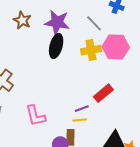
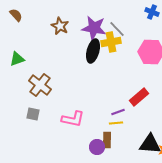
gray line: (94, 23) -> (117, 29), moved
yellow cross: (91, 50) -> (111, 42), moved
pink L-shape: (36, 116) -> (73, 119), turned -65

